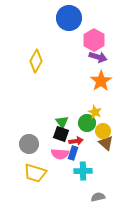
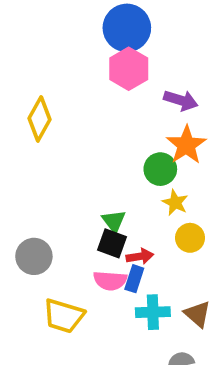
pink hexagon: (94, 40) -> (129, 69), moved
yellow diamond: (36, 61) -> (40, 119), moved
green circle: (87, 123) -> (160, 169), moved
brown triangle: (106, 143) -> (197, 314), moved
gray circle: (29, 144) -> (34, 256), moved

